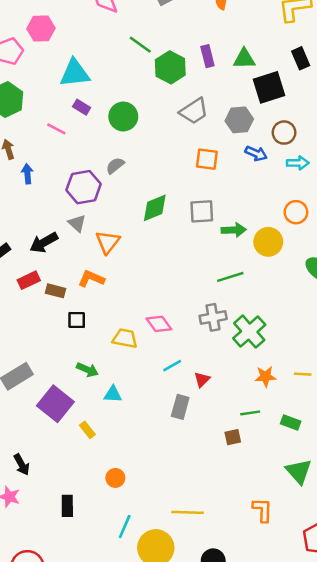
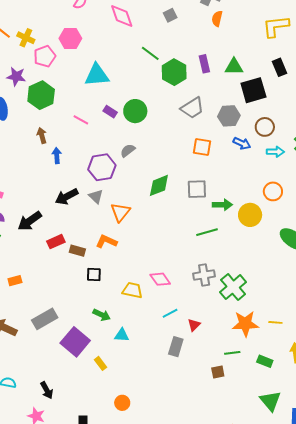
purple rectangle: (82, 107) -> (110, 112), moved
black arrow: (44, 243) -> (67, 197), moved
green line: (230, 277) -> (207, 232), moved
orange star: (265, 377) -> (245, 324), size x1.5

